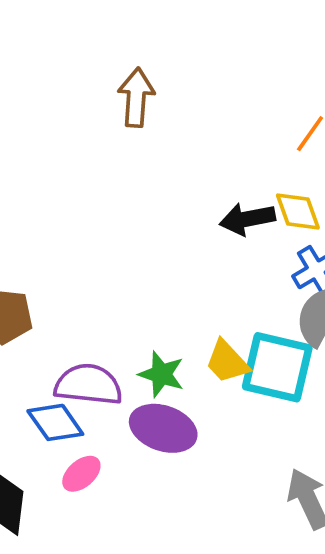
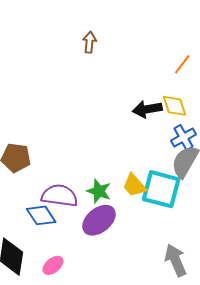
brown arrow: (136, 97) -> (89, 42), size x0.7
purple ellipse: (163, 428) -> (99, 220), turned -60
pink ellipse: (81, 474) -> (53, 265), moved

